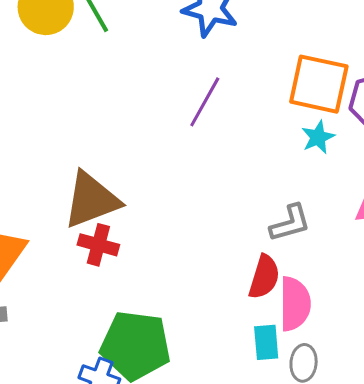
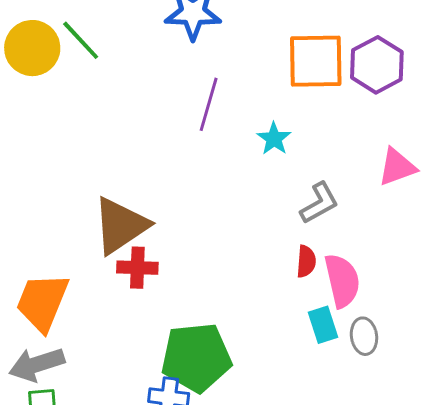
cyan star: (318, 137) -> (274, 139), moved
red semicircle: (264, 277) -> (306, 261), size x0.7

